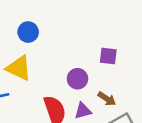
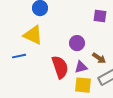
purple square: (108, 56) -> (100, 16), moved

